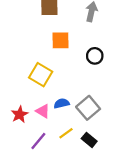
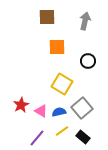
yellow square: (41, 75) -> (62, 84), moved
blue semicircle: (62, 103) -> (59, 112), moved
red star: (20, 114) -> (21, 105), moved

